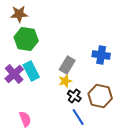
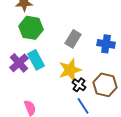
gray rectangle: (67, 65) -> (73, 39), moved
yellow star: (65, 81) -> (70, 70), size x1.6

